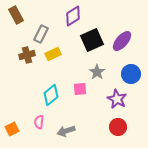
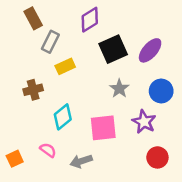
brown rectangle: (16, 15) -> (33, 18), moved
brown cross: (27, 55) -> (33, 90), moved
pink square: (80, 89) -> (103, 128), moved, size x1.6
pink semicircle: (39, 122) -> (48, 150), turned 120
red circle: (118, 127) -> (157, 157), moved

